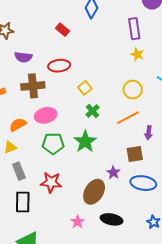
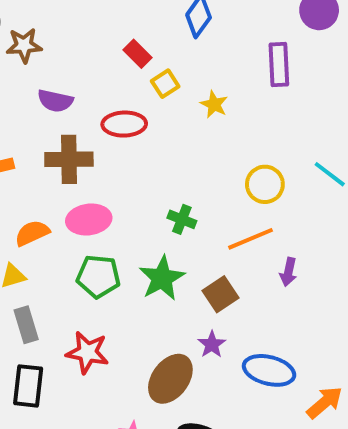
yellow star: (137, 54) -> (214, 104), moved
yellow square: (85, 88) -> (165, 84), moved
green cross: (93, 111) -> (182, 219), turned -32
brown square: (135, 154) -> (220, 294), moved, turned -30

